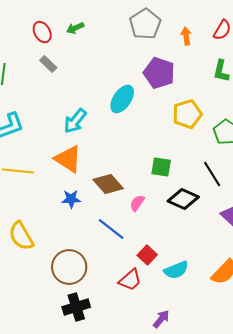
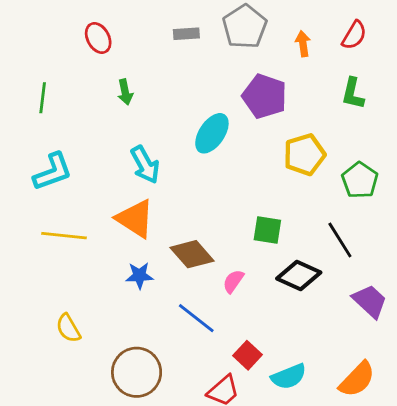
green arrow: (75, 28) -> (125, 92), moved, turned -78
gray rectangle: (48, 64) -> (186, 34), moved, turned -48
cyan arrow: (75, 121) -> (145, 165), turned -68
yellow semicircle: (21, 236) -> (68, 328), size x0.7

